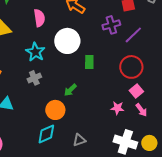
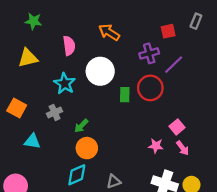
red circle: (131, 67) -> (150, 88), moved
gray cross: (34, 78) -> (55, 112), moved
green arrow: (70, 90) -> (81, 126), moved

